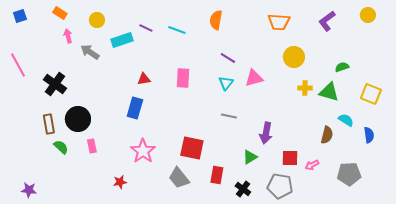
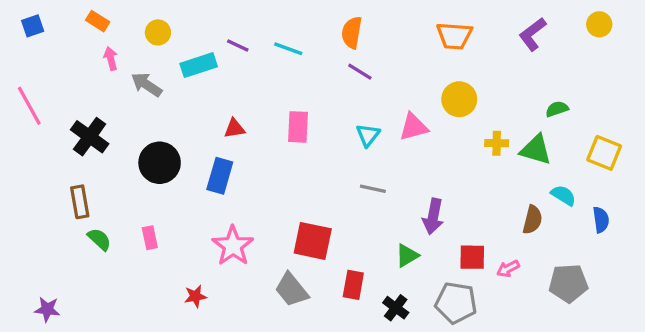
yellow circle: (294, 57) -> (459, 99), moved
purple line: (228, 58) -> (360, 72), moved
black circle: (78, 119) -> (160, 163), moved

